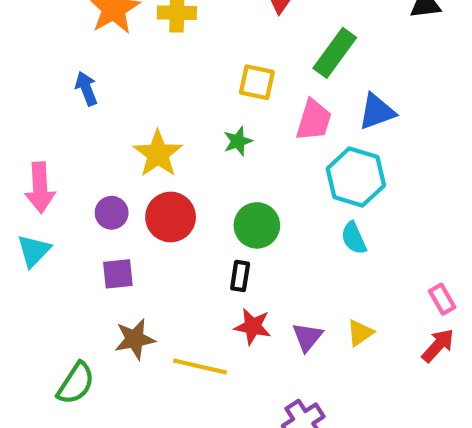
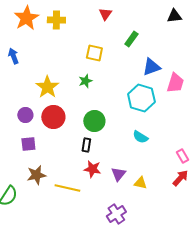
green rectangle: (335, 53) -> (131, 39), size x0.7
pink trapezoid: (314, 120) -> (175, 83), moved
cyan semicircle: (354, 238) -> (140, 137), moved, turned -35
yellow triangle: (360, 333) -> (140, 183), moved, turned 48

